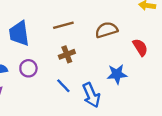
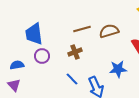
brown line: (63, 25) -> (82, 29), moved
purple circle: (28, 68) -> (42, 56), moved

